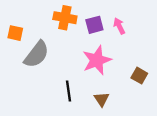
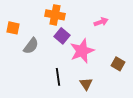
purple square: (94, 25) -> (62, 36), moved, turned -35
pink arrow: (119, 26) -> (101, 22), turned 96
gray semicircle: (37, 54) -> (31, 46), size x0.7

